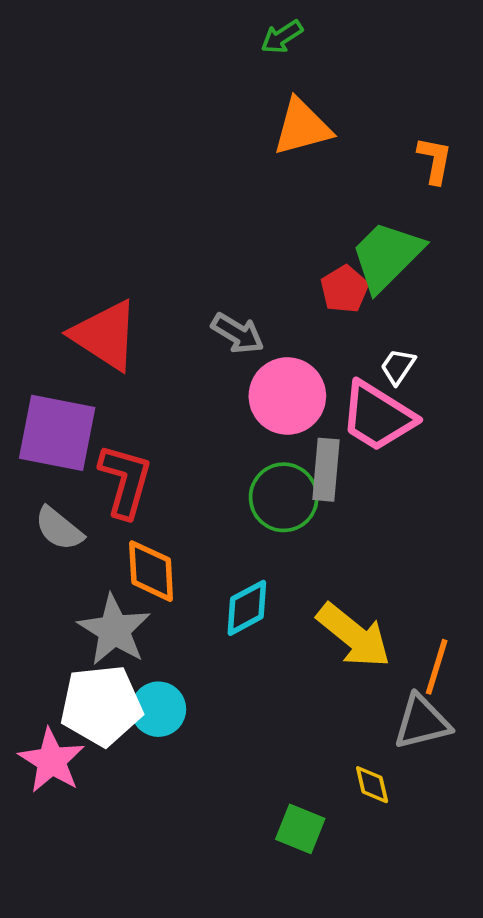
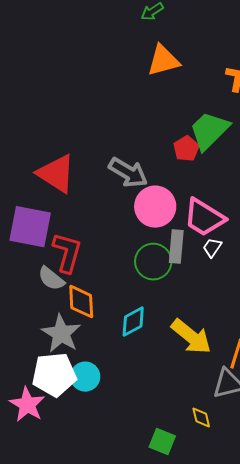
gray arrow: (238, 333) -> (128, 173), size x1.4
white trapezoid: (398, 367) -> (212, 248), moved
gray semicircle: (59, 529) -> (51, 279), moved

